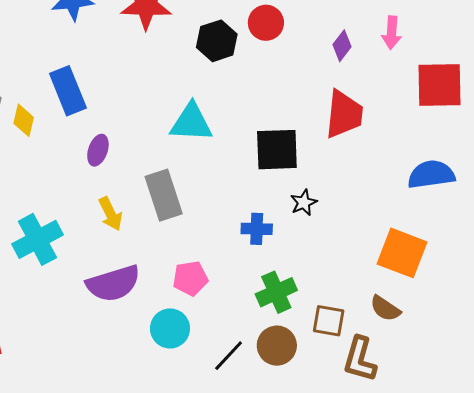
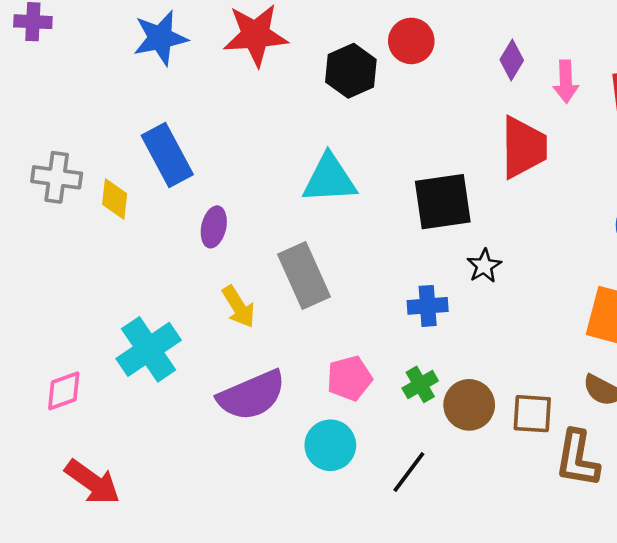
pink arrow: (392, 33) -> (566, 82), moved
green cross: (276, 292) -> (420, 384), moved, size x0.7
brown circle: (277, 346) -> (469, 405), moved

